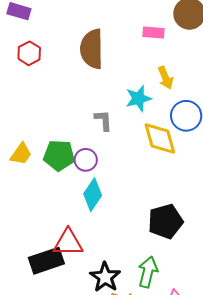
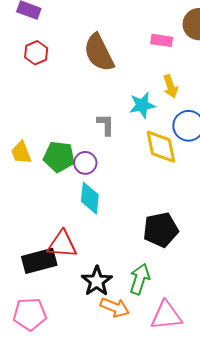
brown semicircle: (92, 49) -> (99, 53), turned -30
yellow trapezoid: (21, 154) -> (21, 153), turned 120
cyan diamond: (93, 195) -> (90, 198), turned -32

